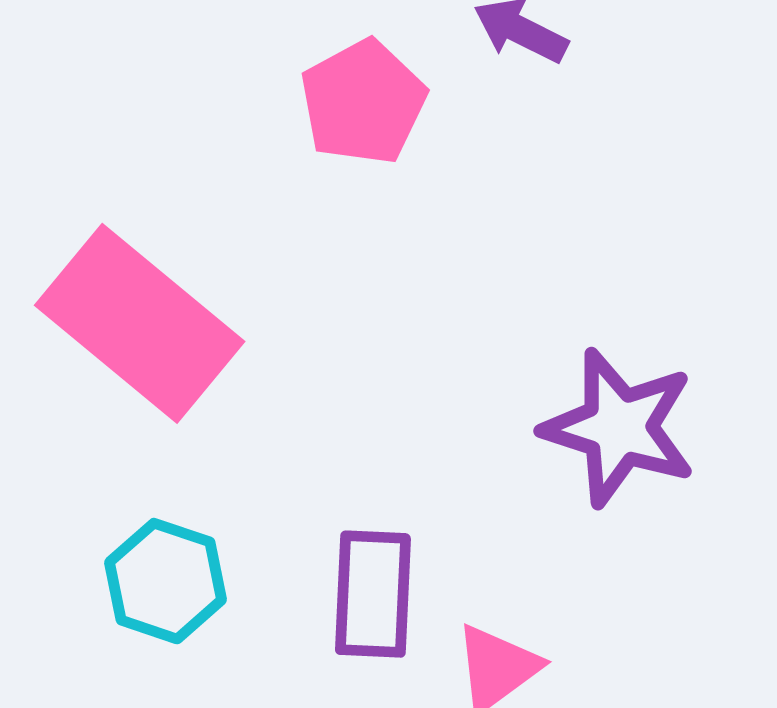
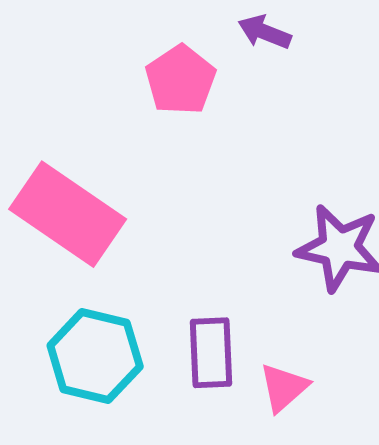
cyan hexagon: (166, 581) -> (95, 356), size x1.4

